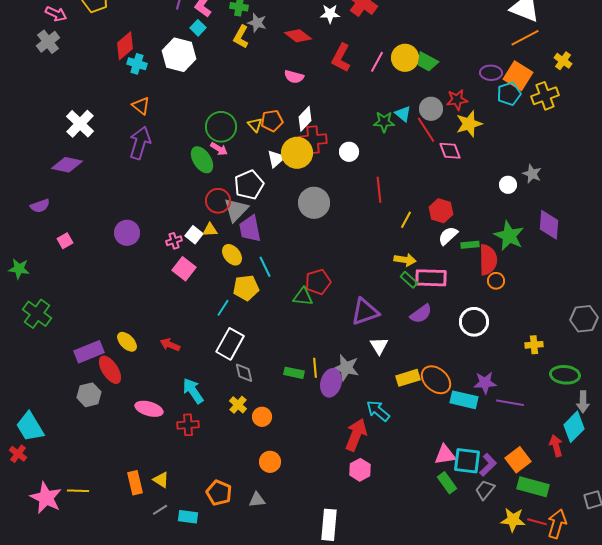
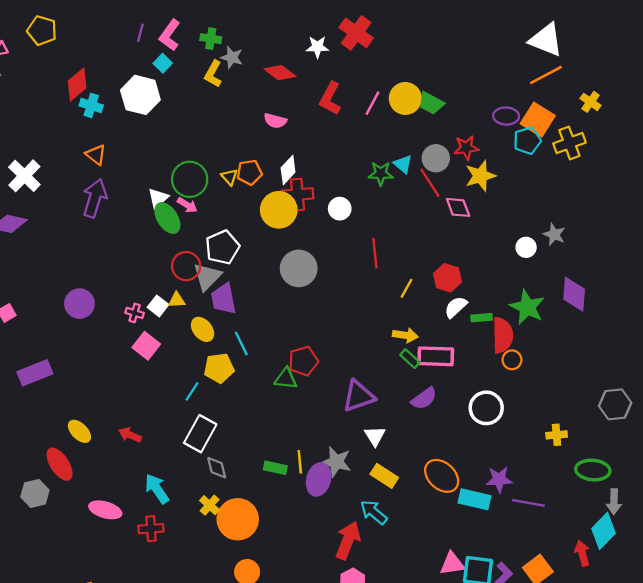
white triangle: (276, 159) -> (158, 198), moved
pink cross: (174, 241) -> (135, 313), turned 35
purple rectangle: (89, 352) -> (35, 373), moved
yellow rectangle: (408, 378) -> (384, 476), moved, turned 50
orange circle: (262, 417) -> (238, 519), size x1.8

